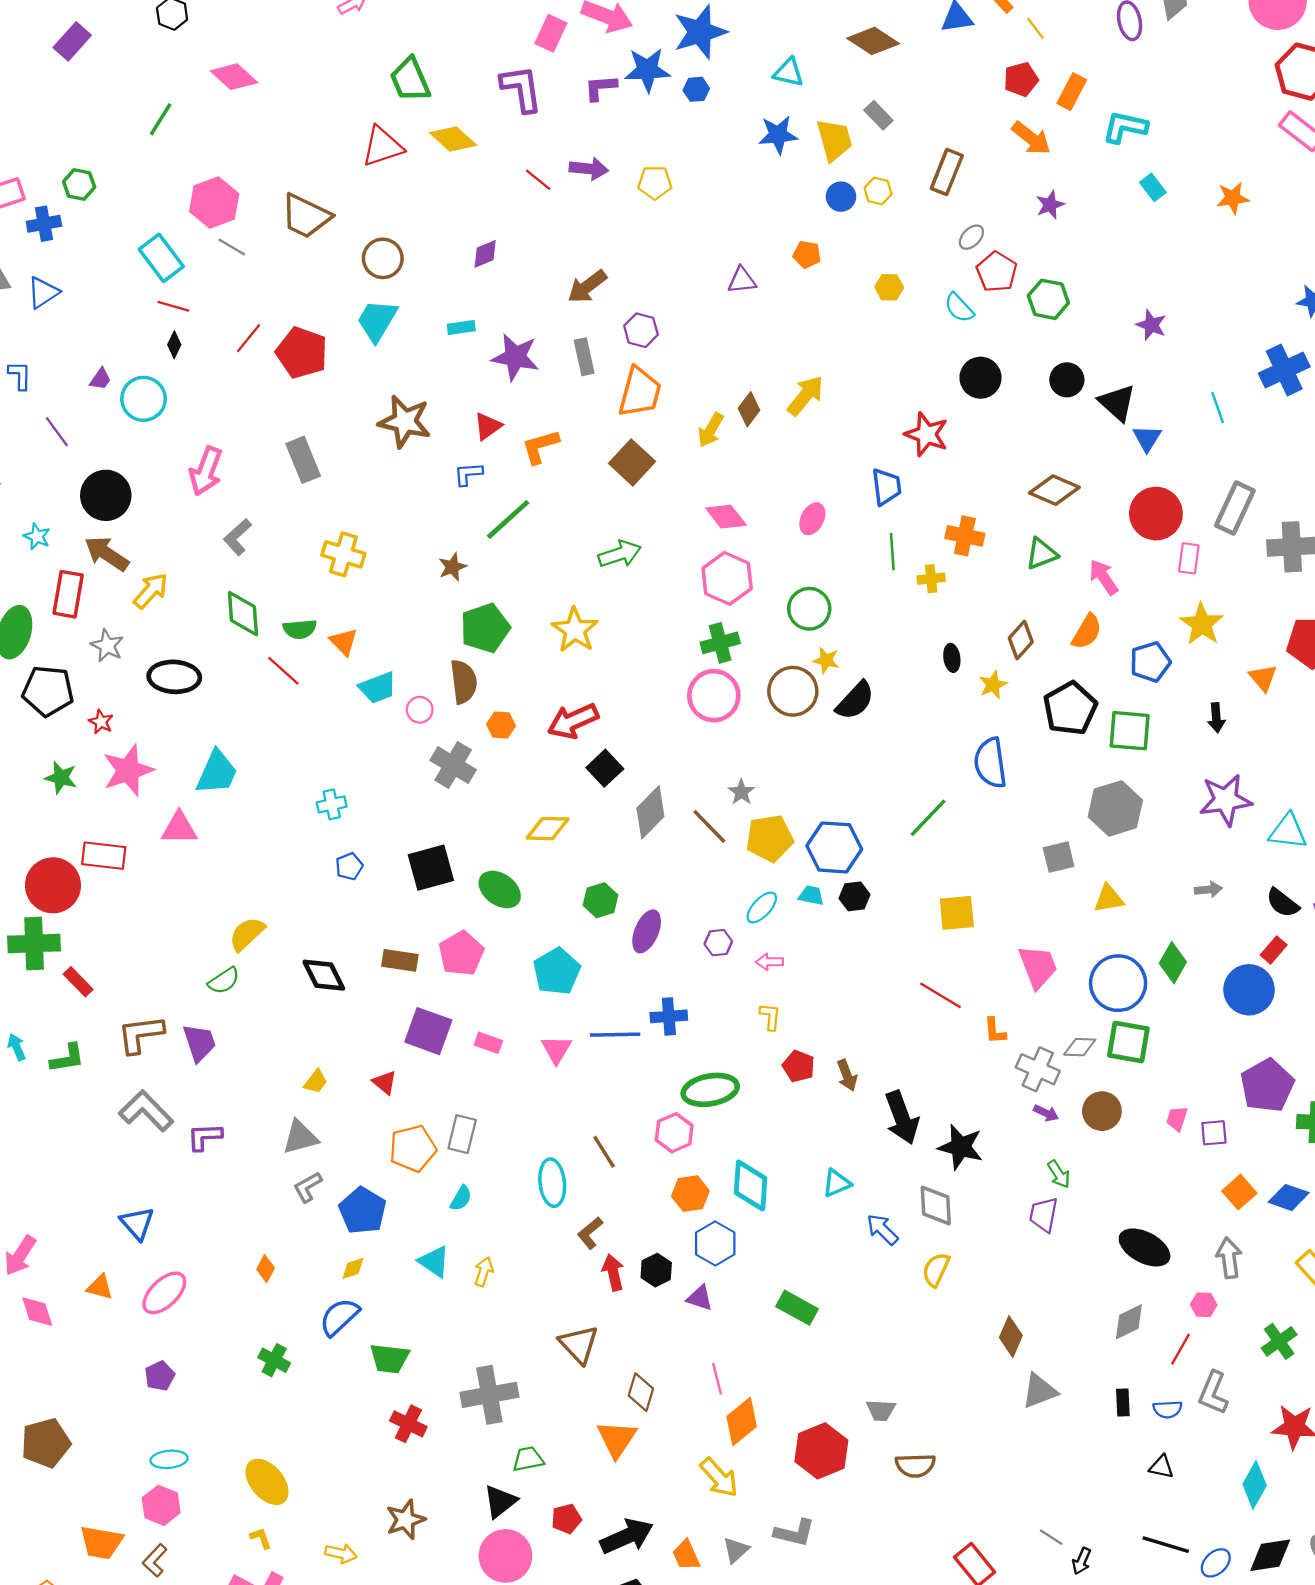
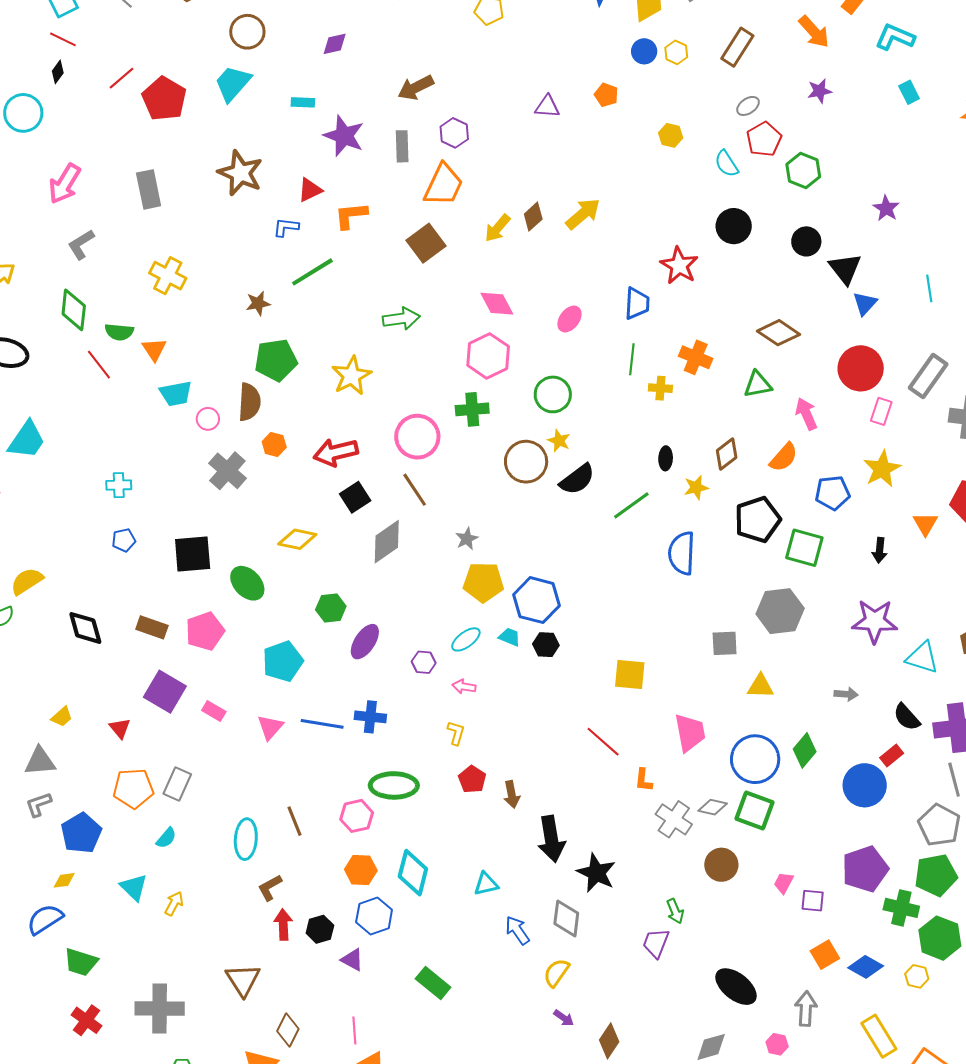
pink circle: (714, 696) -> (417, 437), moved
green line: (928, 818) -> (631, 505), moved
brown line: (709, 826) -> (415, 490), moved
purple arrow: (1046, 1113) -> (564, 1018), moved

